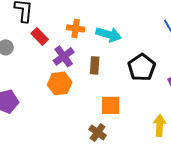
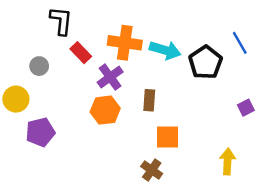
orange cross: (76, 28) -> (125, 43), size x1.5
brown rectangle: (95, 65) -> (149, 100), moved
black pentagon: (142, 67) -> (205, 62), moved

